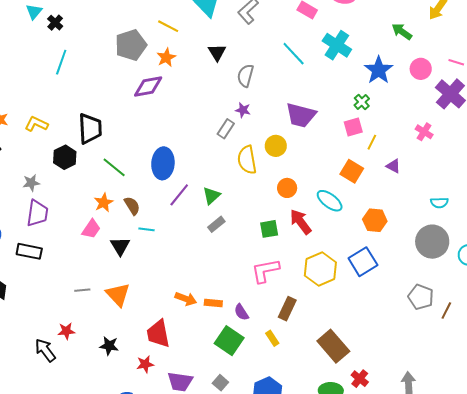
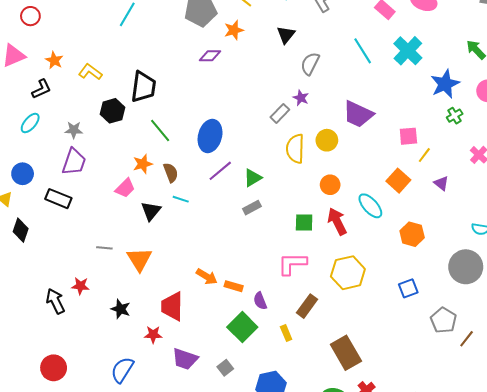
purple diamond: (148, 86) -> (210, 56), size x0.7
green cross: (362, 102) -> (455, 116), moved
blue square: (363, 262) -> (408, 288), moved, size x0.7

